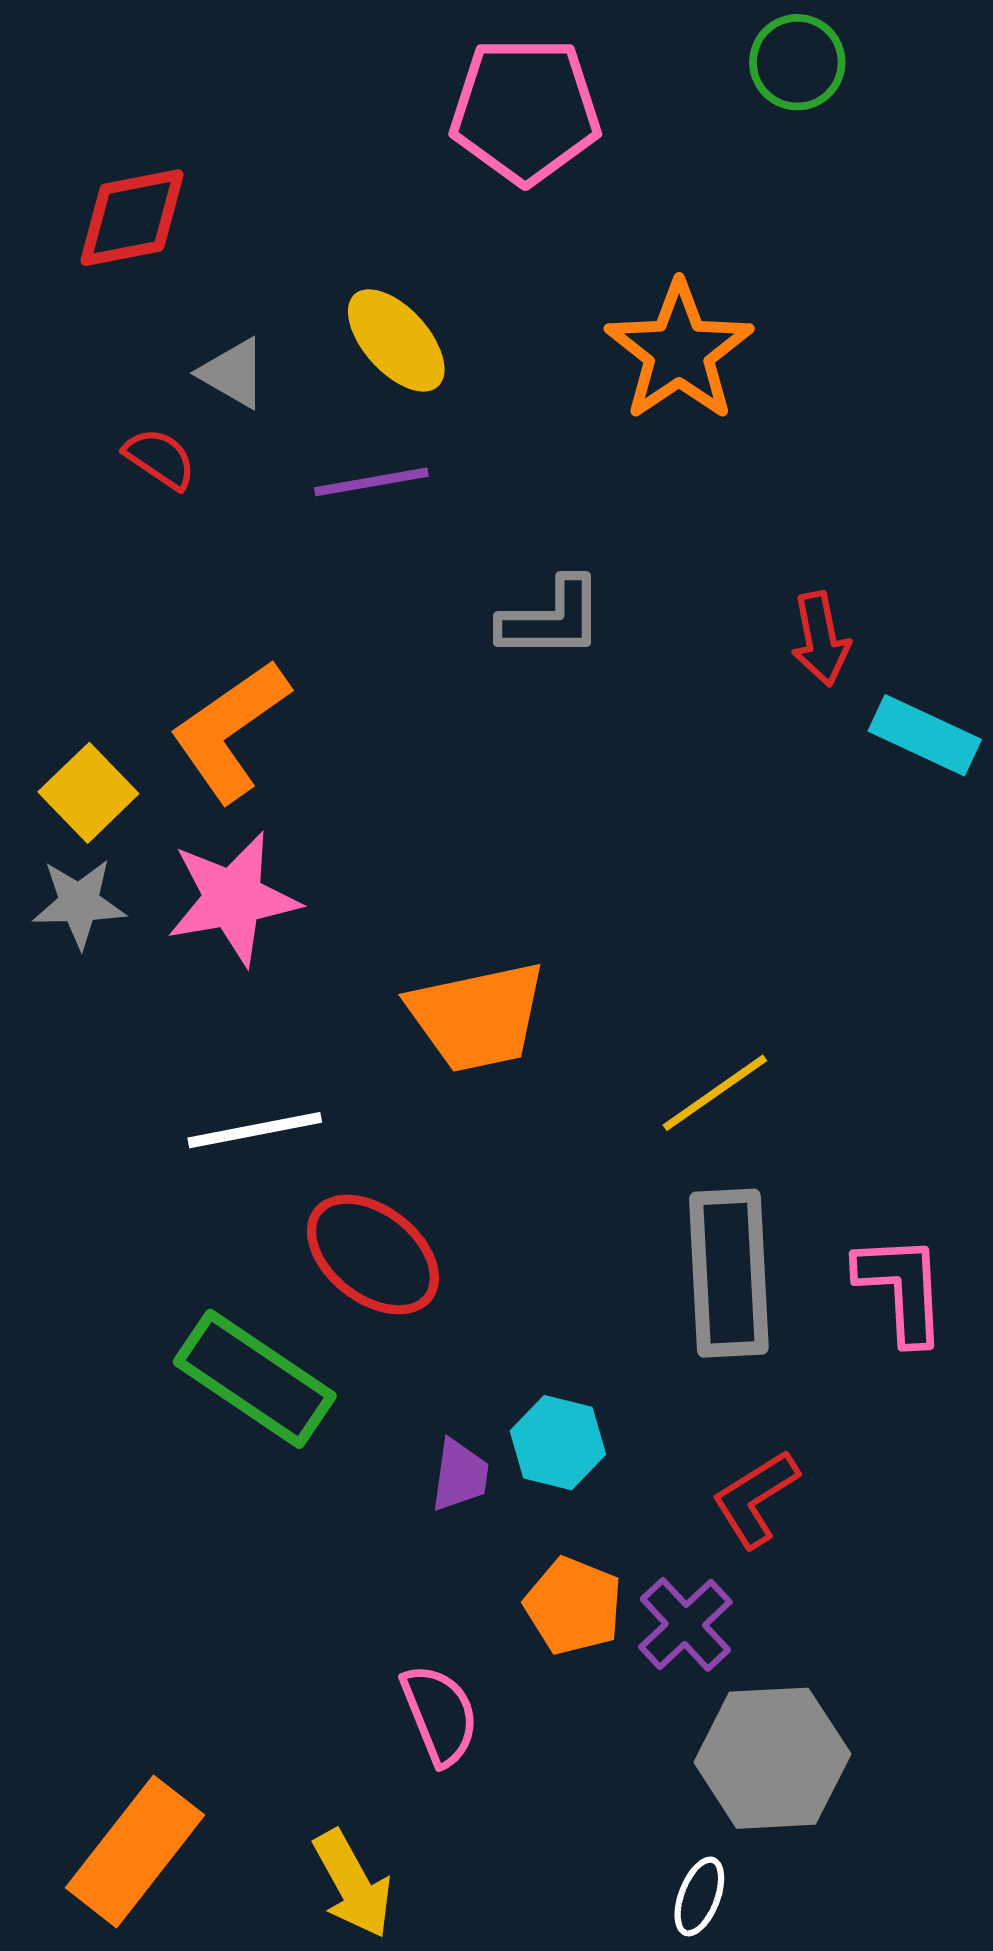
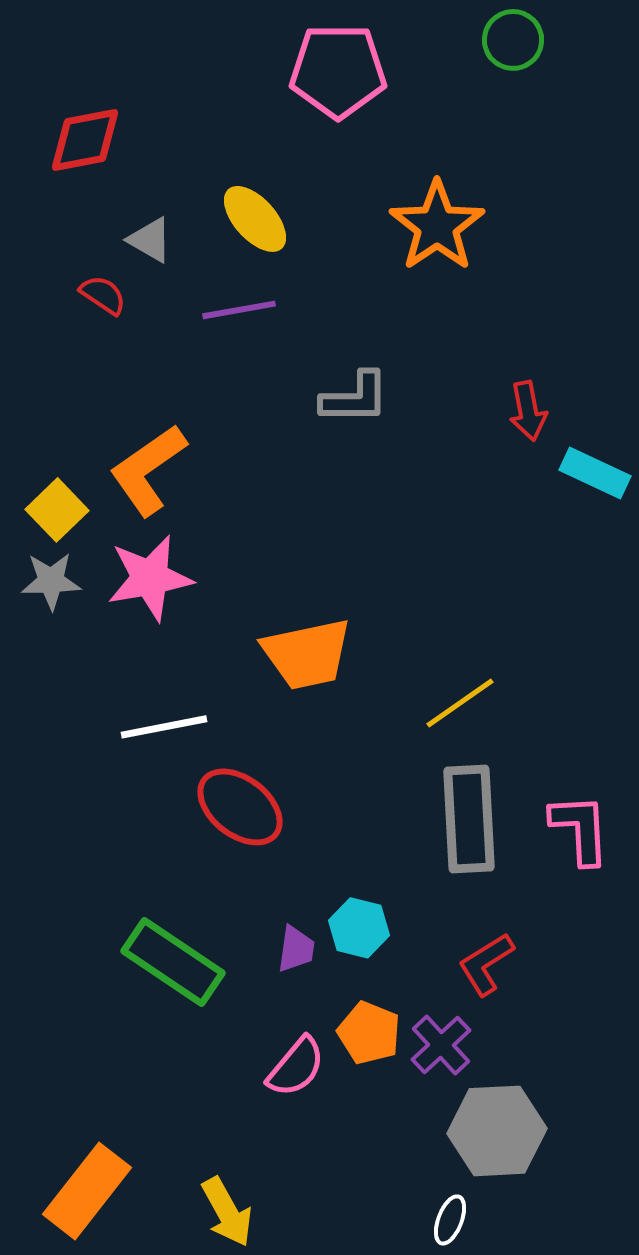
green rectangle: (255, 1379) -> (173, 962), moved
pink semicircle: (440, 1715) -> (296, 1067), moved, turned 62

